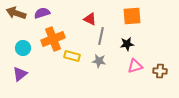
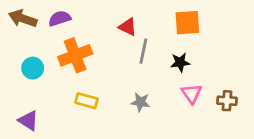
yellow rectangle: (72, 56) -> (87, 101), moved
gray star: (99, 61) -> (140, 102), moved
pink triangle: (135, 66) -> (192, 94), turned -49
purple triangle: (20, 74) -> (28, 121), moved, turned -49

